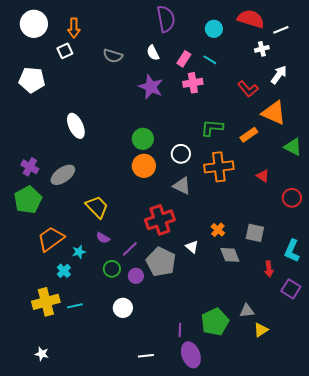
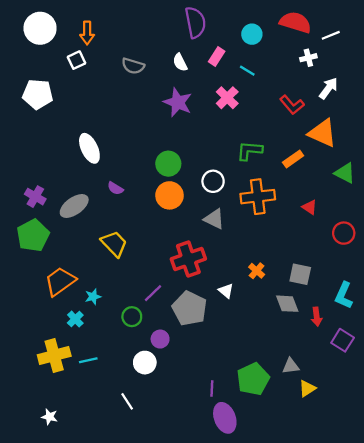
pink rectangle: (184, 59) -> (217, 57), moved
pink cross: (193, 83) -> (227, 98), turned -36
purple semicircle: (103, 238) -> (115, 188), moved
gray diamond: (230, 255) -> (287, 304), moved
purple circle: (136, 276) -> (160, 339), moved
white line: (146, 356) -> (127, 401), moved, turned 63

